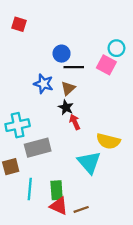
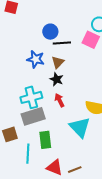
red arrow: (75, 122) -> (59, 100), moved
cyan cross: (18, 125) -> (31, 97), moved
green rectangle: (57, 190) -> (45, 140), moved

